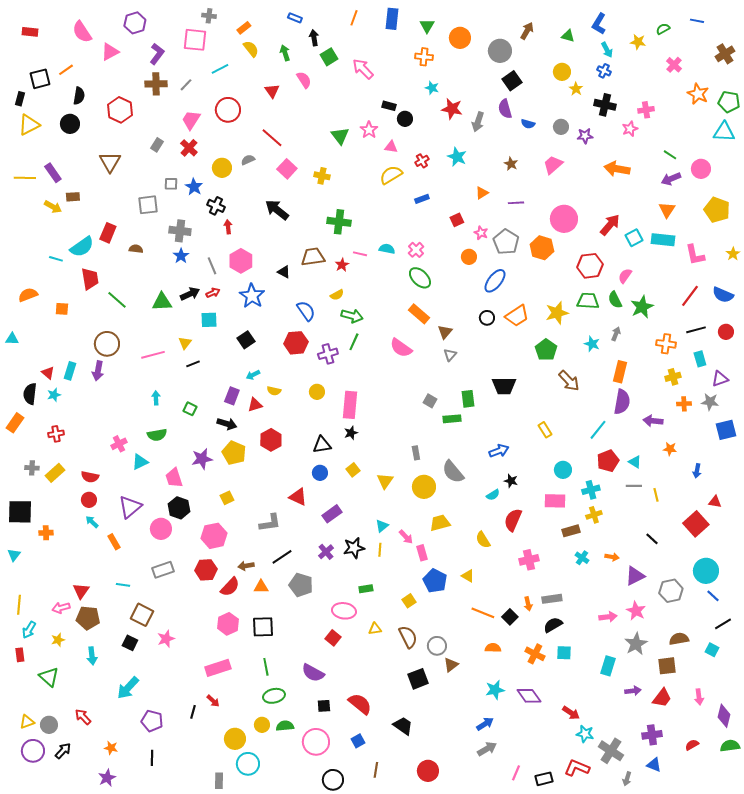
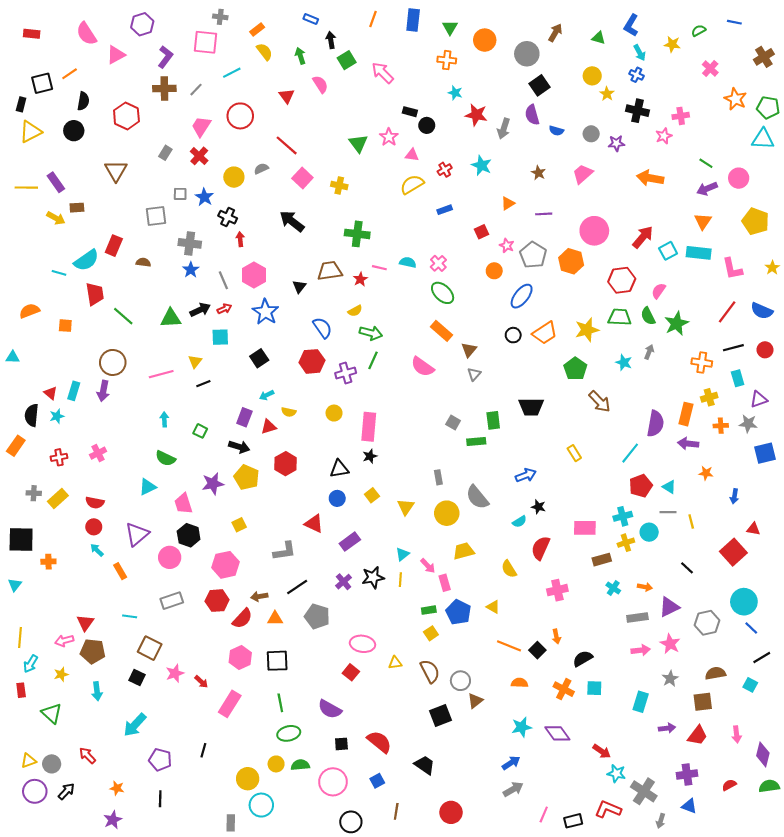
black triangle: (284, 272) -> (299, 287), turned 40
orange rectangle: (620, 372) -> (686, 414), moved
green semicircle: (157, 435) -> (165, 458), turned 36
pink cross: (119, 444) -> (98, 453), moved
cyan circle: (563, 470) -> (649, 532), moved
green rectangle: (366, 589) -> (429, 610), moved
gray rectangle: (552, 599) -> (637, 617), moved
gray star: (636, 644) -> (670, 679), size x0.7
pink rectangle: (218, 668) -> (230, 704), turned -40
red arrow: (213, 701) -> (201, 682), moved

